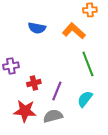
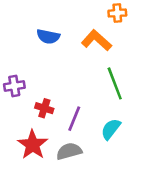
red cross: (34, 83) -> (44, 108), turned 32
red star: (25, 111) -> (33, 145), turned 30

